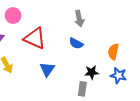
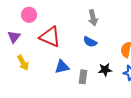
blue triangle: (47, 69) -> (62, 67), turned 42
gray rectangle: (82, 89) -> (83, 77), moved

